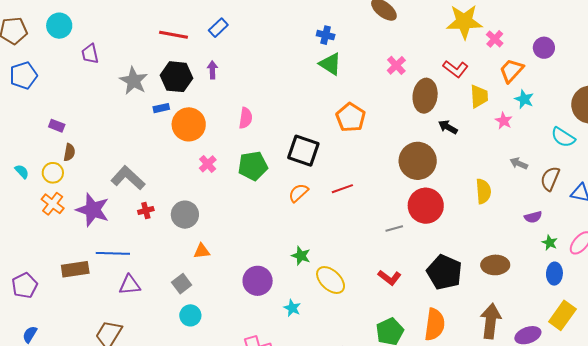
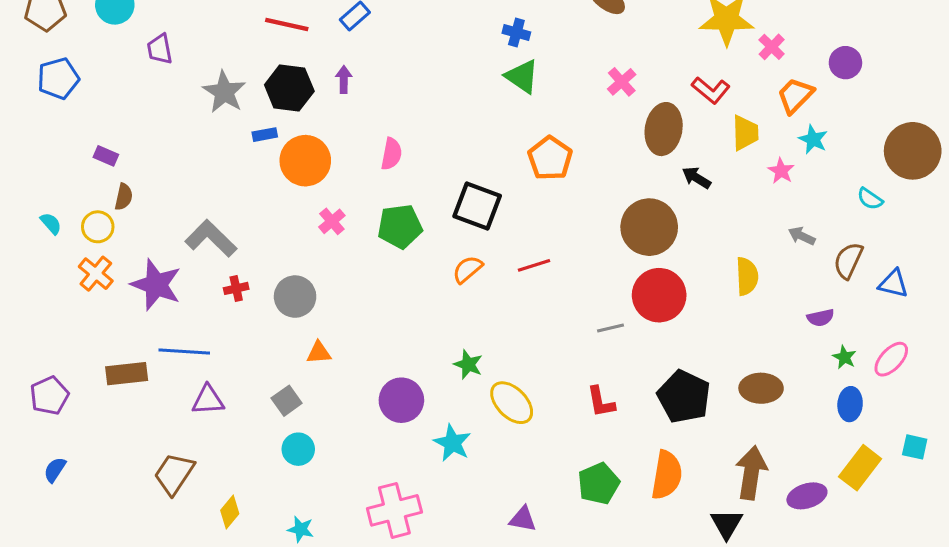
cyan semicircle: (563, 137) -> (870, 199), size x0.7
red L-shape: (389, 278) -> (601, 402), turned 40
cyan star: (292, 308) -> (452, 443), size x1.4

